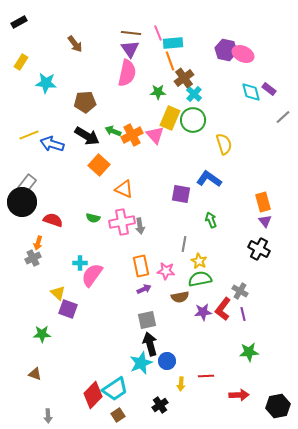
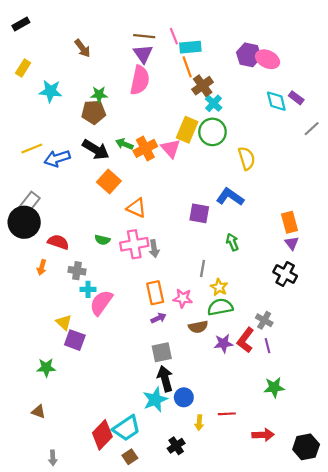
green star: (158, 92) -> (99, 94), moved
blue arrow: (52, 144) -> (57, 158), turned -35
gray cross: (33, 258) -> (77, 271), moved, turned 35

